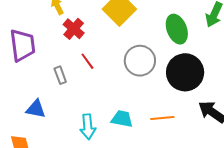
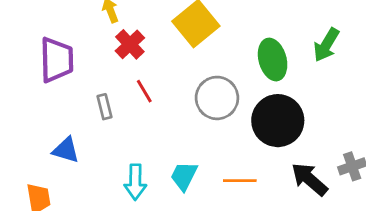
cyan trapezoid: (122, 119) -> (184, 176), turned -80

